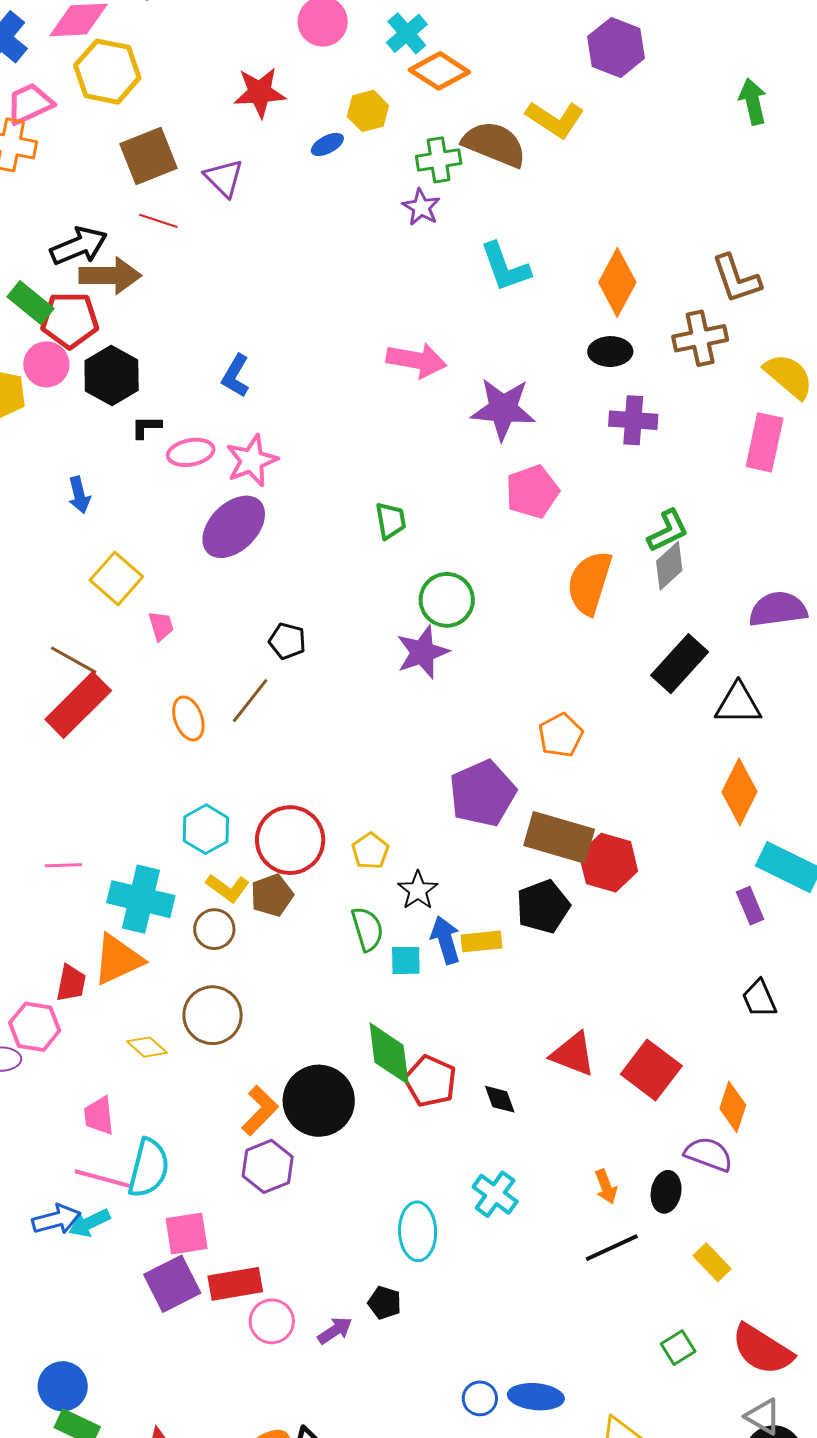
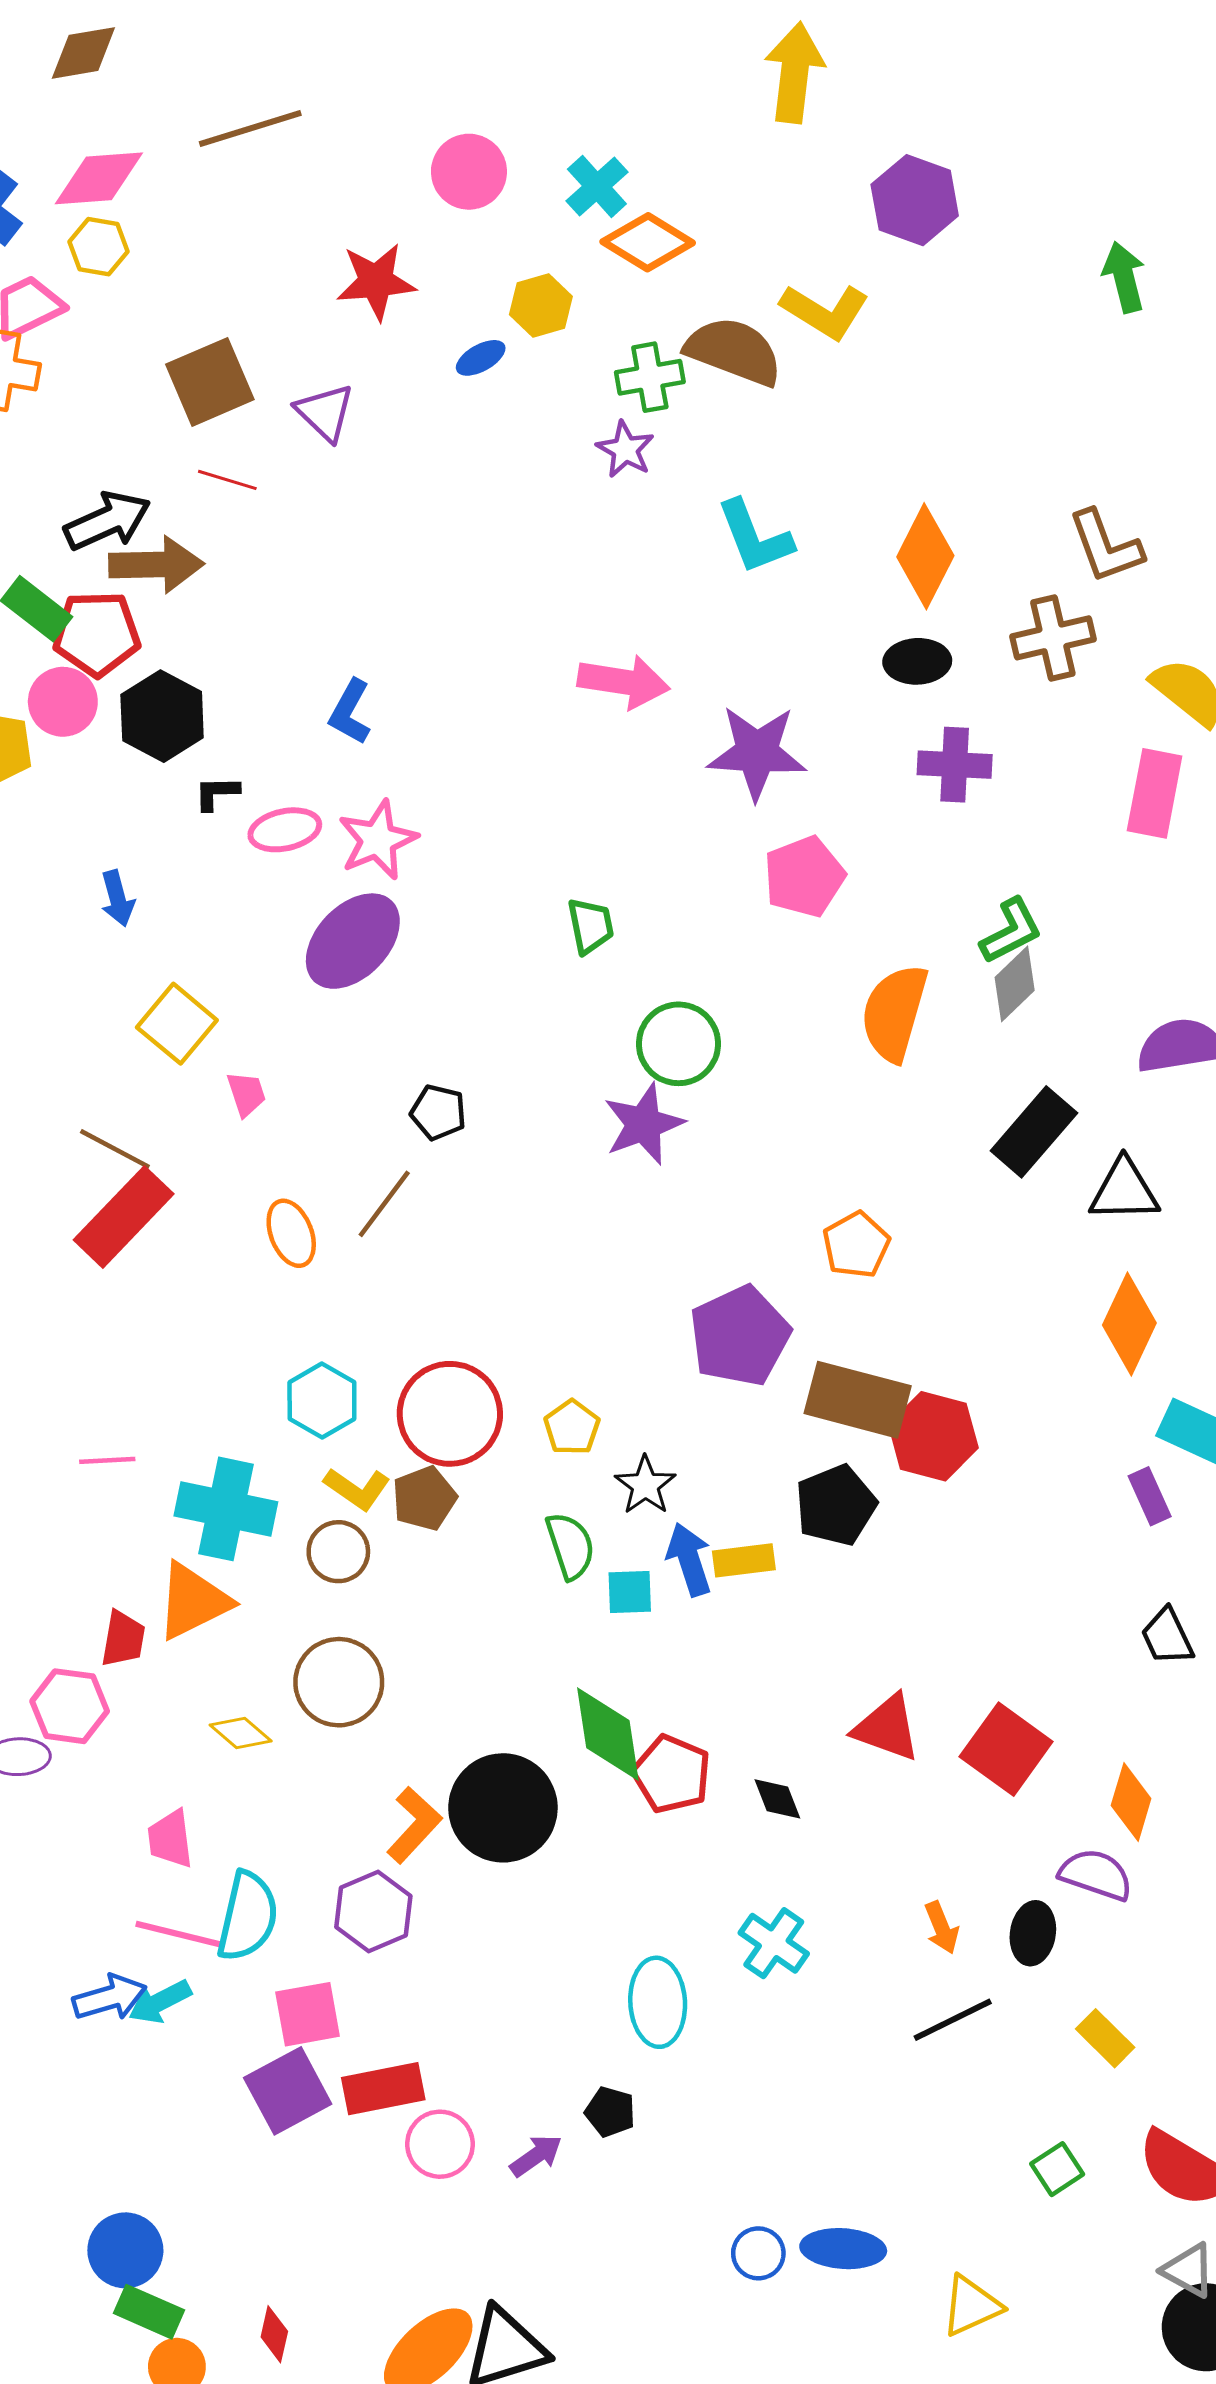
yellow hexagon: (107, 72) -> (98, 247), moved, size x0.6
purple hexagon: (268, 1166) -> (373, 1912), moved

